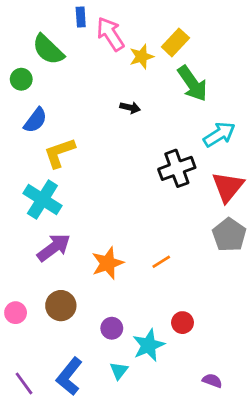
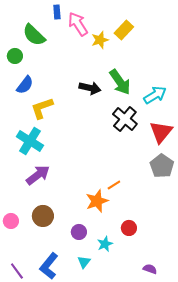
green arrow: (192, 83) -> (120, 82), moved
black arrow: (130, 108) -> (90, 88), moved, size x1.5
black cross: (177, 168) -> (125, 119), turned -30
orange star: (108, 263) -> (97, 201), moved
cyan star: (149, 345) -> (105, 244), size x0.7

